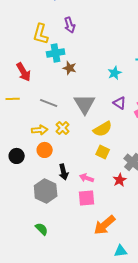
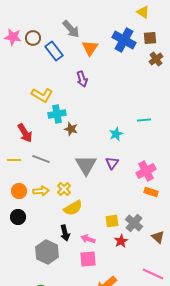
purple arrow: (70, 25) -> (82, 79), moved
yellow L-shape: (41, 34) -> (42, 95), turned -75
gray line: (49, 103) -> (41, 159), moved
purple triangle: (120, 103) -> (112, 163), moved, turned 32
yellow semicircle: (103, 129) -> (73, 208), moved
orange circle: (45, 150) -> (19, 191), moved
yellow square: (103, 152) -> (112, 221), moved, turned -32

